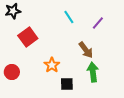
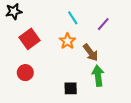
orange star: (52, 65) -> (67, 41), moved
red circle: (12, 72) -> (25, 73), moved

